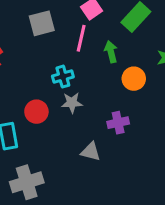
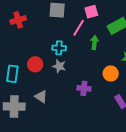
orange circle: (134, 79) -> (111, 73), moved
gray triangle: (91, 152) -> (41, 97), moved

